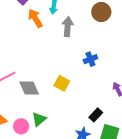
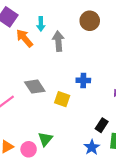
blue cross: (90, 59) -> (83, 80), moved, turned 32
gray diamond: (29, 88) -> (35, 87), moved

